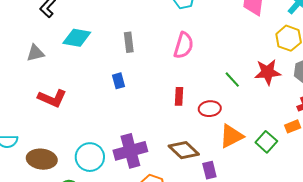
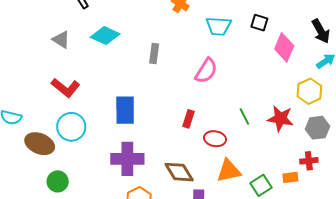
gray triangle: (35, 53) -> (61, 40), turned 30
blue rectangle: (119, 81) -> (125, 110), moved, size x1.8
cyan circle: (90, 157) -> (71, 127), moved

